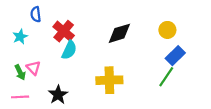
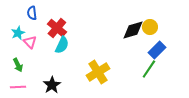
black diamond: (119, 33) -> (133, 30), moved
pink triangle: (33, 68) -> (30, 42), moved
yellow cross: (109, 80) -> (98, 72), turned -30

